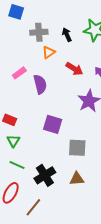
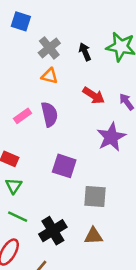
gray cross: (39, 32) -> (49, 48), turned -36
orange triangle: (49, 52) -> (50, 76), moved, turned 48
pink rectangle: (19, 73) -> (23, 116), moved

